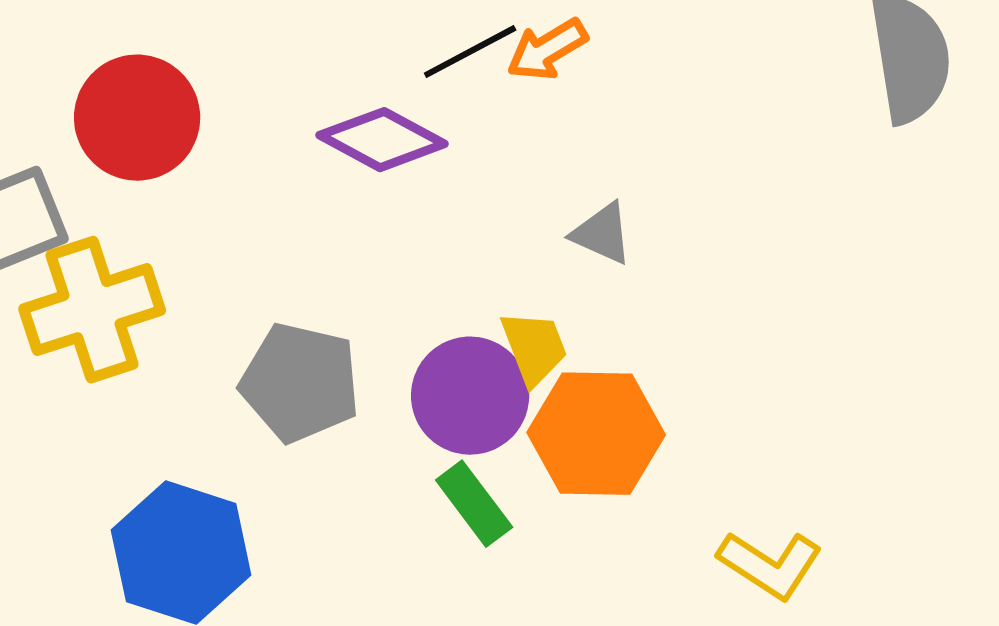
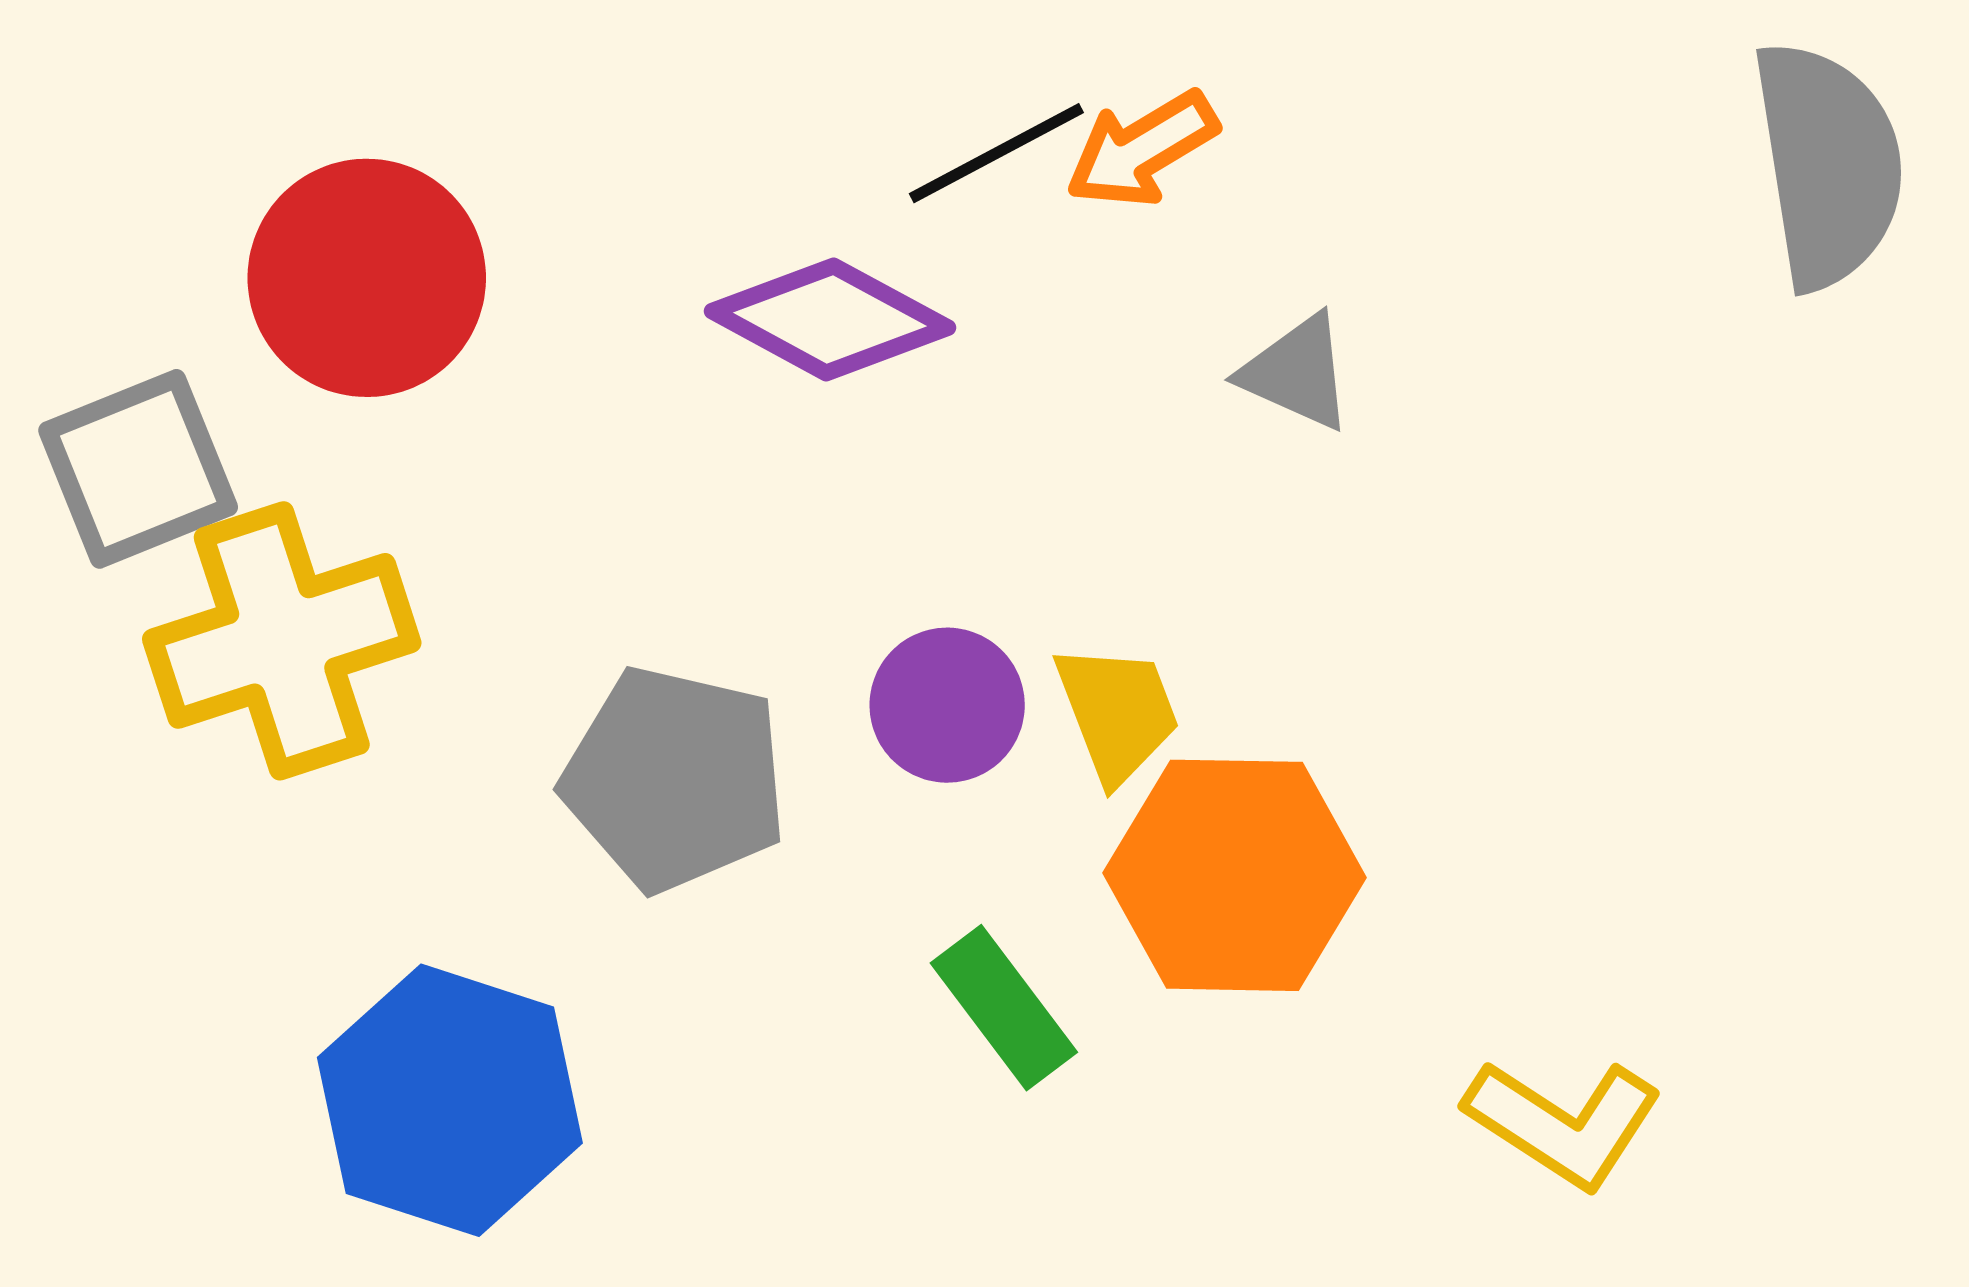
gray triangle: (602, 234) -> (1297, 372), moved
purple circle: (470, 396) -> (947, 705), moved, size x0.7

